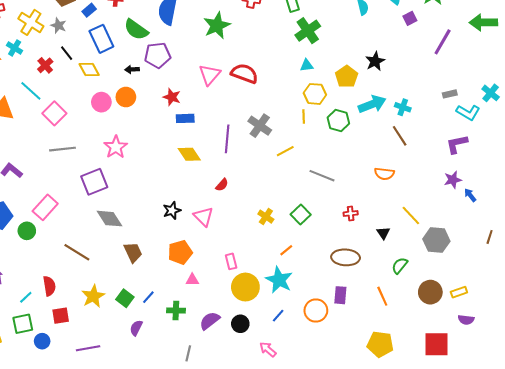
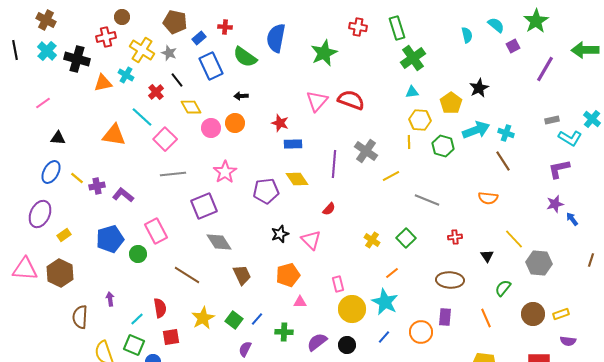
purple pentagon: (158, 55) -> (266, 191), moved
yellow diamond: (89, 69) -> (191, 107), moved
pink rectangle: (45, 207) -> (156, 231), turned -70
green square: (23, 324) -> (134, 345), turned 35

